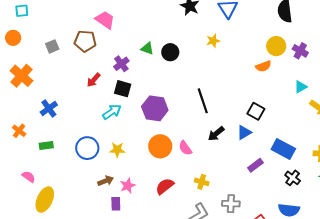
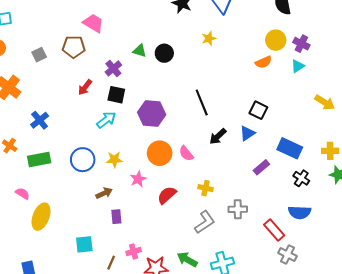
cyan triangle: (301, 87) -> (298, 66), moved
green rectangle: (46, 145) -> (39, 159), size x1.5
pink star: (128, 186) -> (138, 179), moved

